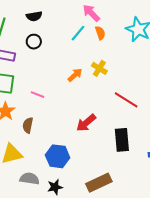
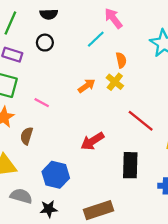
orange semicircle: (100, 33) -> (121, 60), moved

